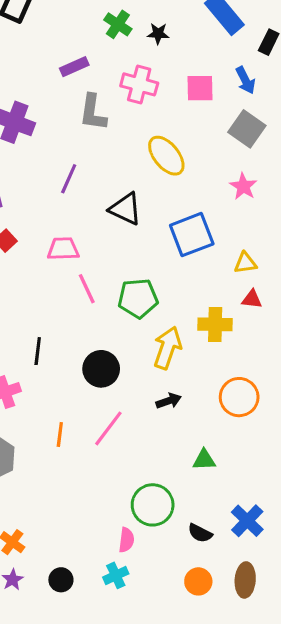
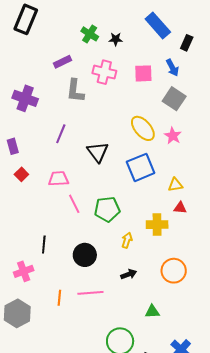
yellow ellipse: (166, 156) -> (143, 128), moved
black triangle: (125, 209) -> (98, 152), turned 30
yellow arrow: (167, 348) -> (127, 240), size x0.6
pink line: (108, 428) -> (90, 293), turned 50

